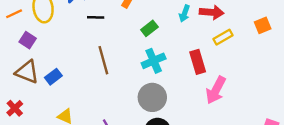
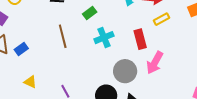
green rectangle: (149, 28) -> (90, 13), moved
gray circle: (152, 97) -> (125, 71), moved

